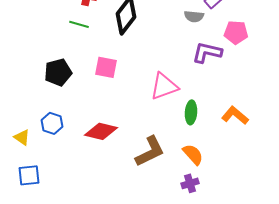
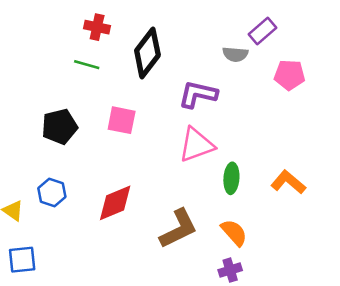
purple L-shape: (207, 52) -> (198, 94), moved
red diamond: (101, 131) -> (115, 203), turned -36

